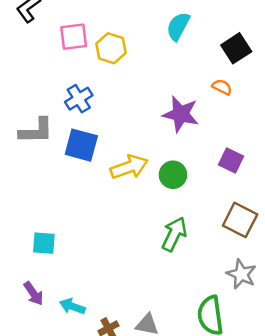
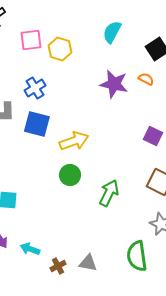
purple star: (181, 114) -> (114, 84), moved
green circle: (173, 175) -> (70, 175), moved

